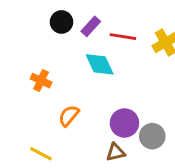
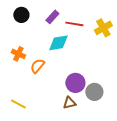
black circle: (61, 22) -> (21, 15), moved
cyan diamond: (100, 64) -> (58, 43), turned -75
orange semicircle: (69, 116) -> (37, 66), moved

